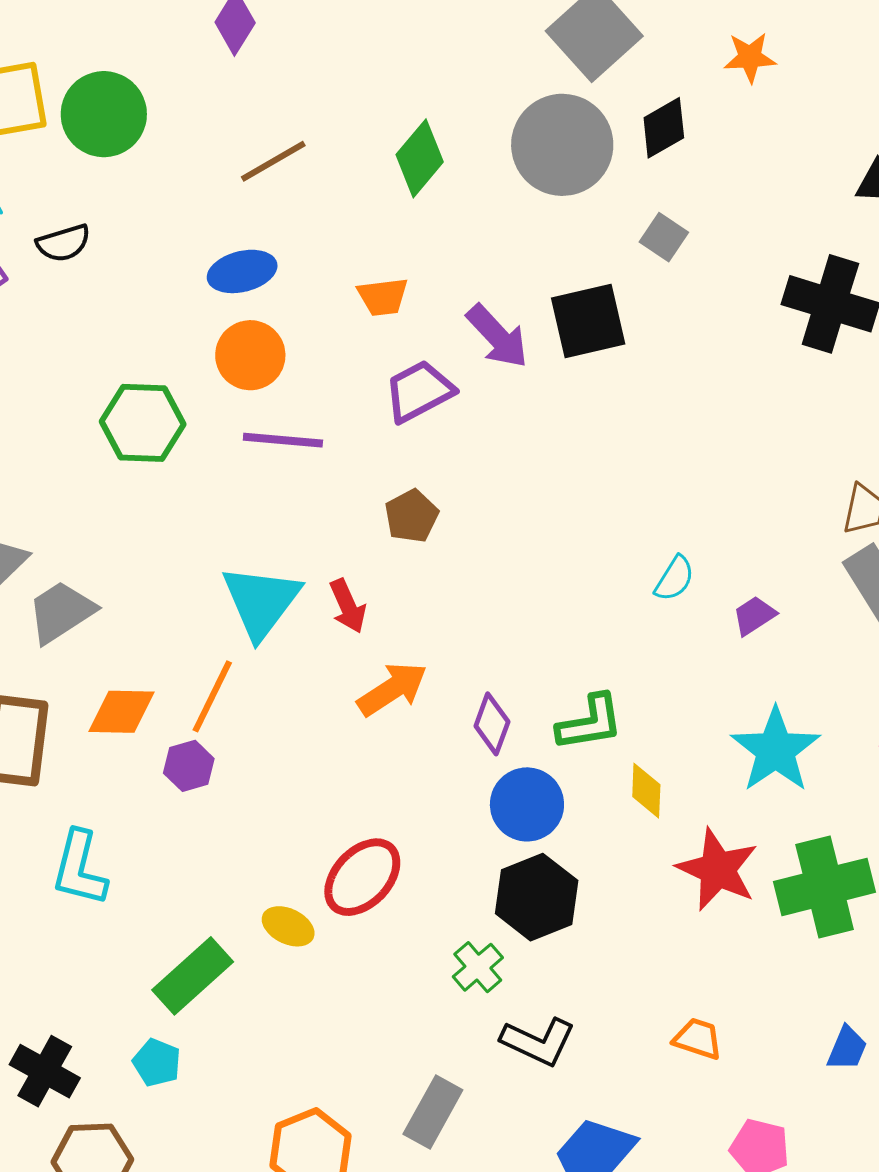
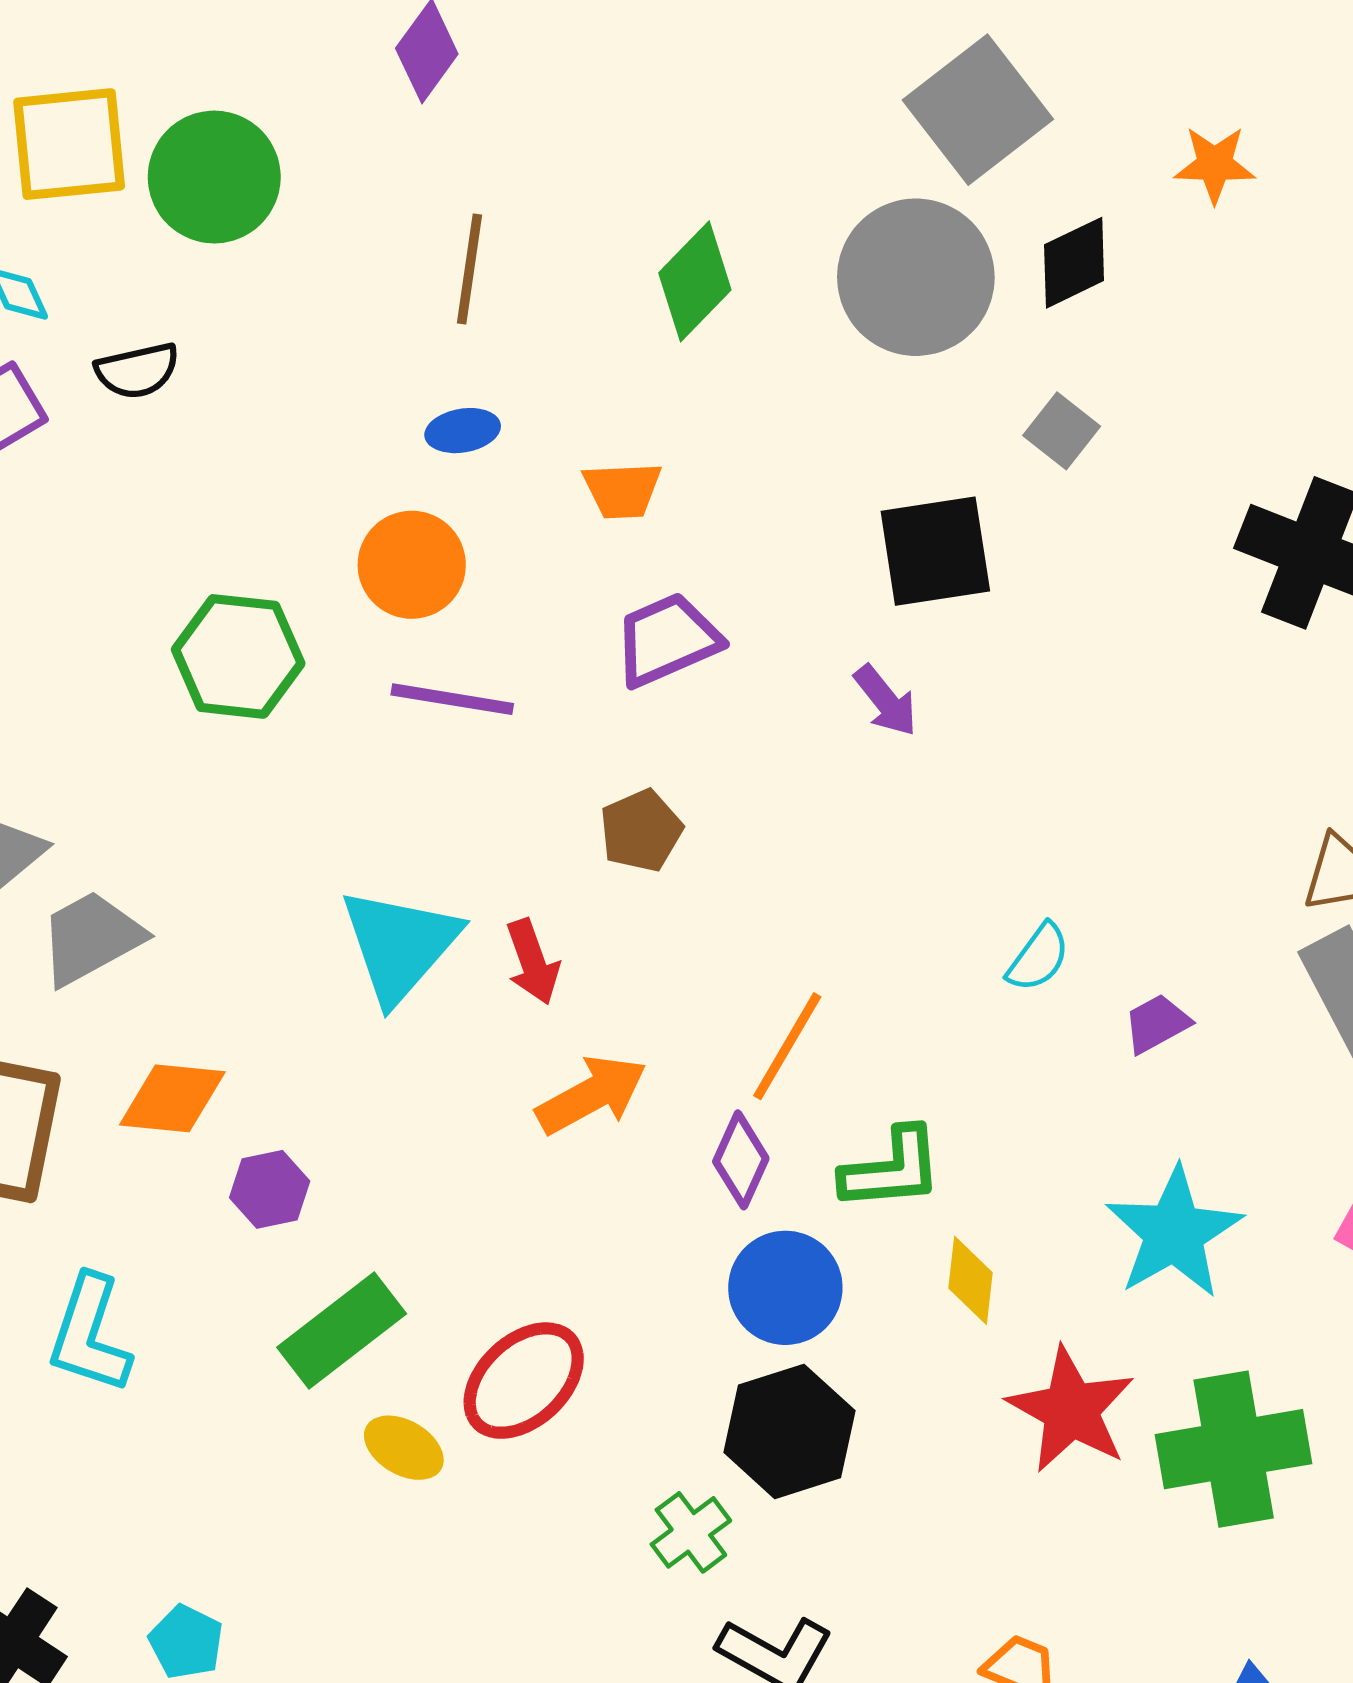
brown line: (273, 161) -> (469, 269), turned -56
blue ellipse: (242, 271) -> (463, 431), moved, size x0.7
purple arrow: (497, 336) -> (886, 701), moved, size x0.7
orange line: (212, 696) -> (787, 1046), moved
green rectangle: (193, 976) -> (342, 1330), moved

